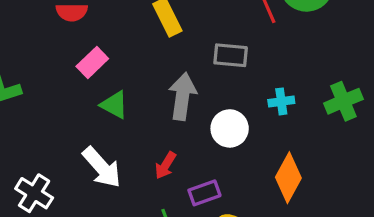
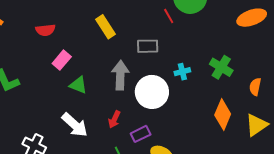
green cross: (343, 101) -> (221, 67), turned -30
white circle: (230, 128) -> (152, 92), size x1.4
orange diamond: (288, 178) -> (223, 114), moved

